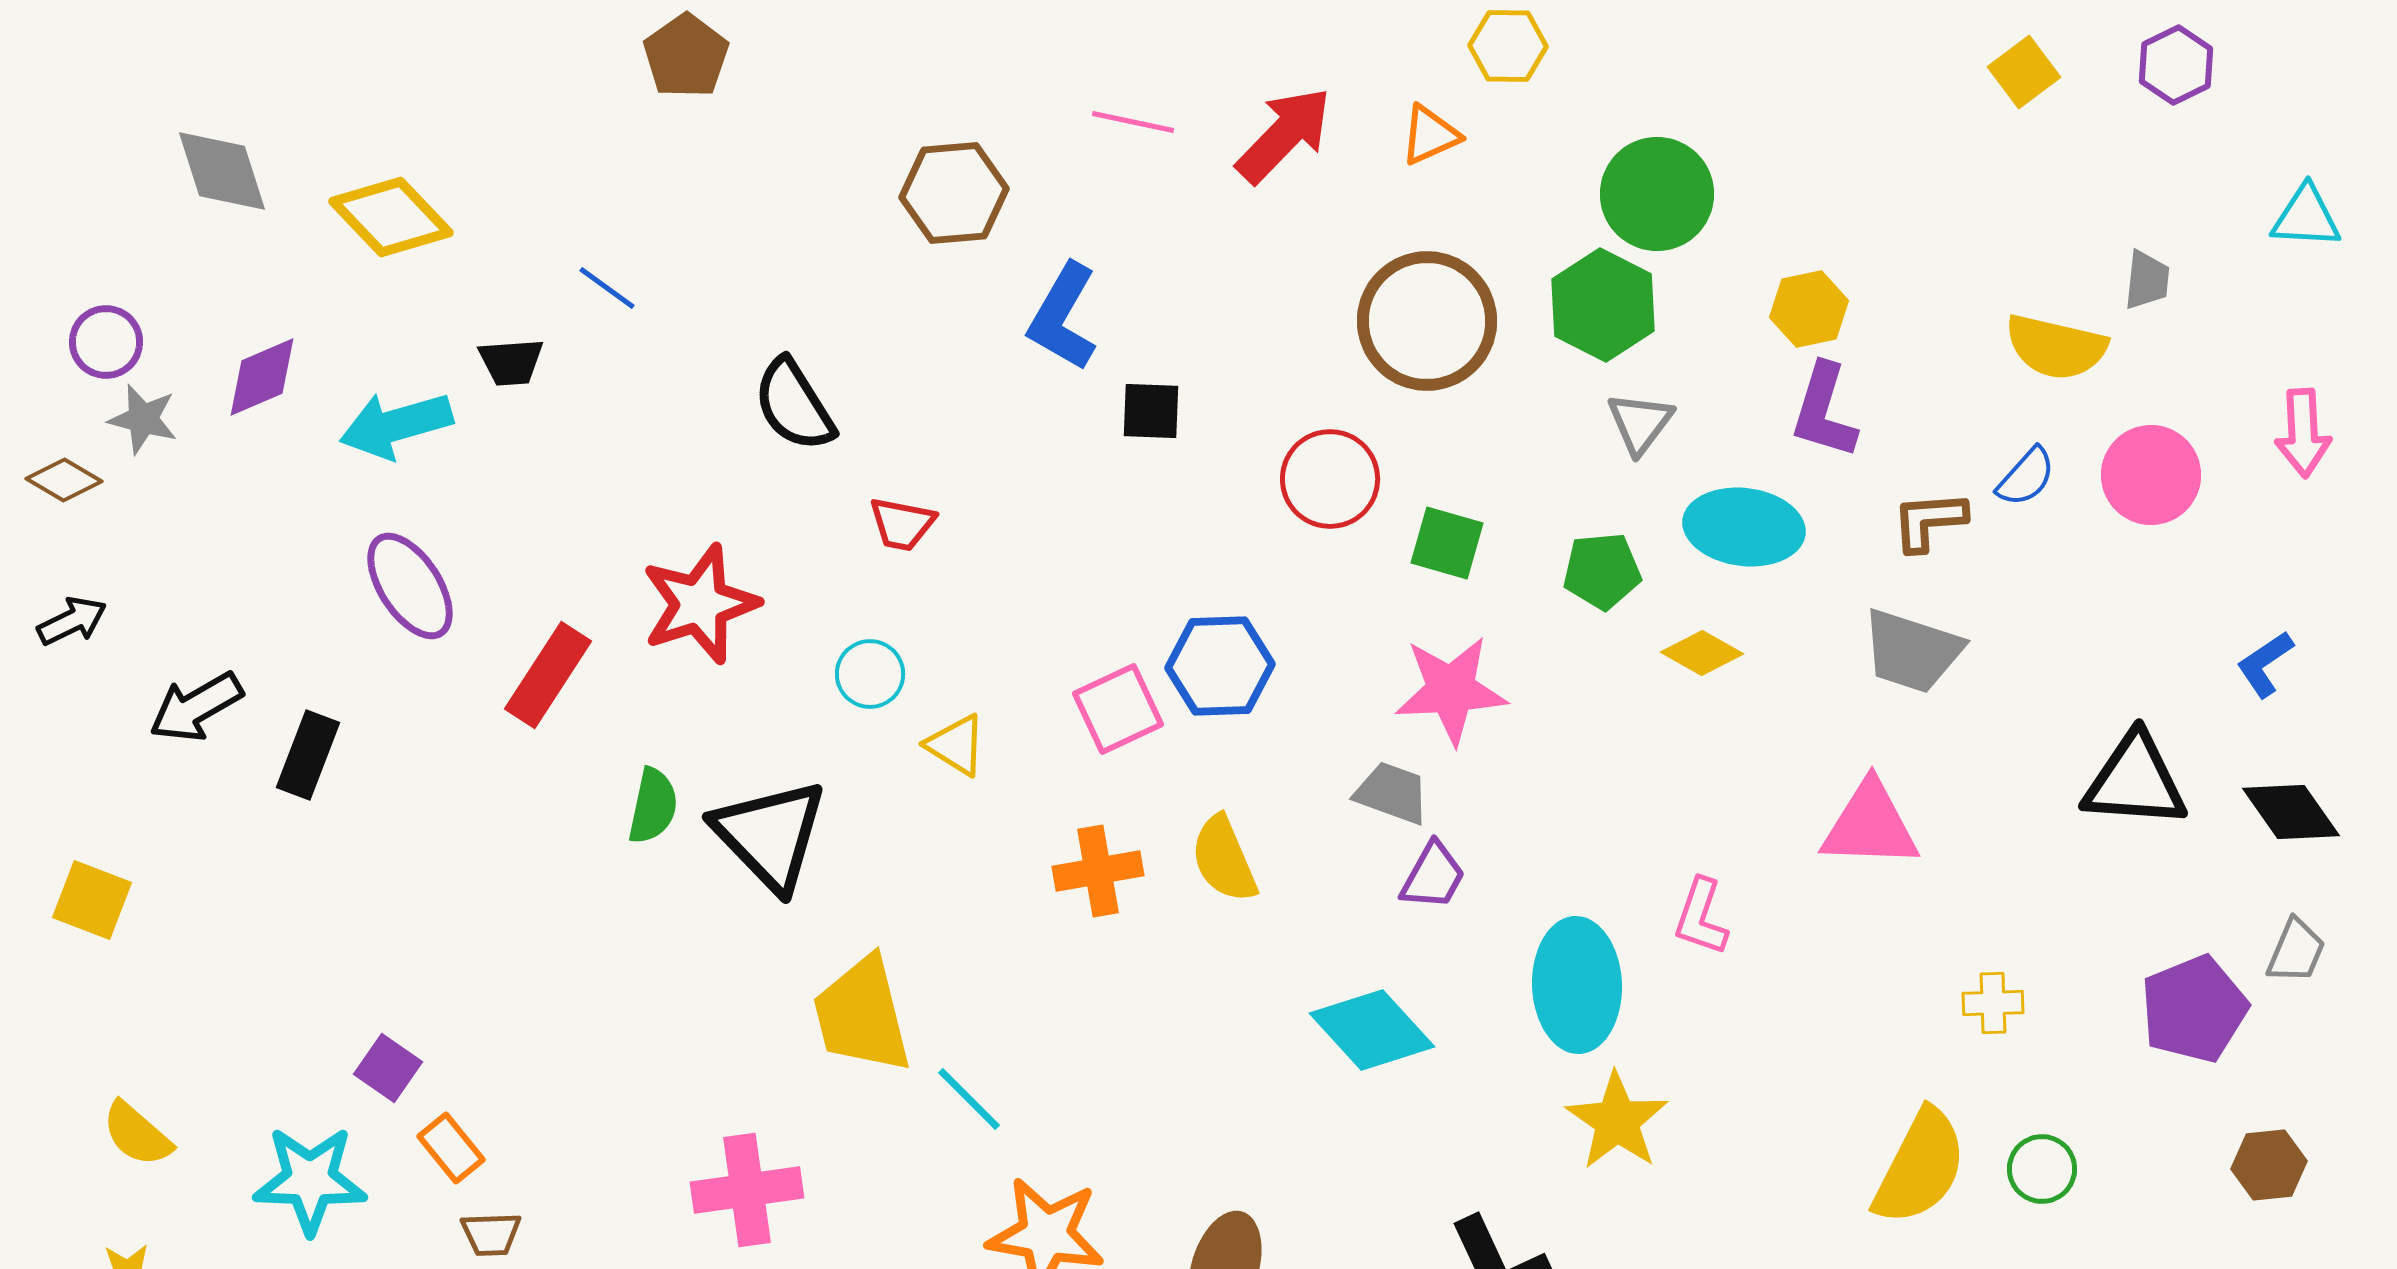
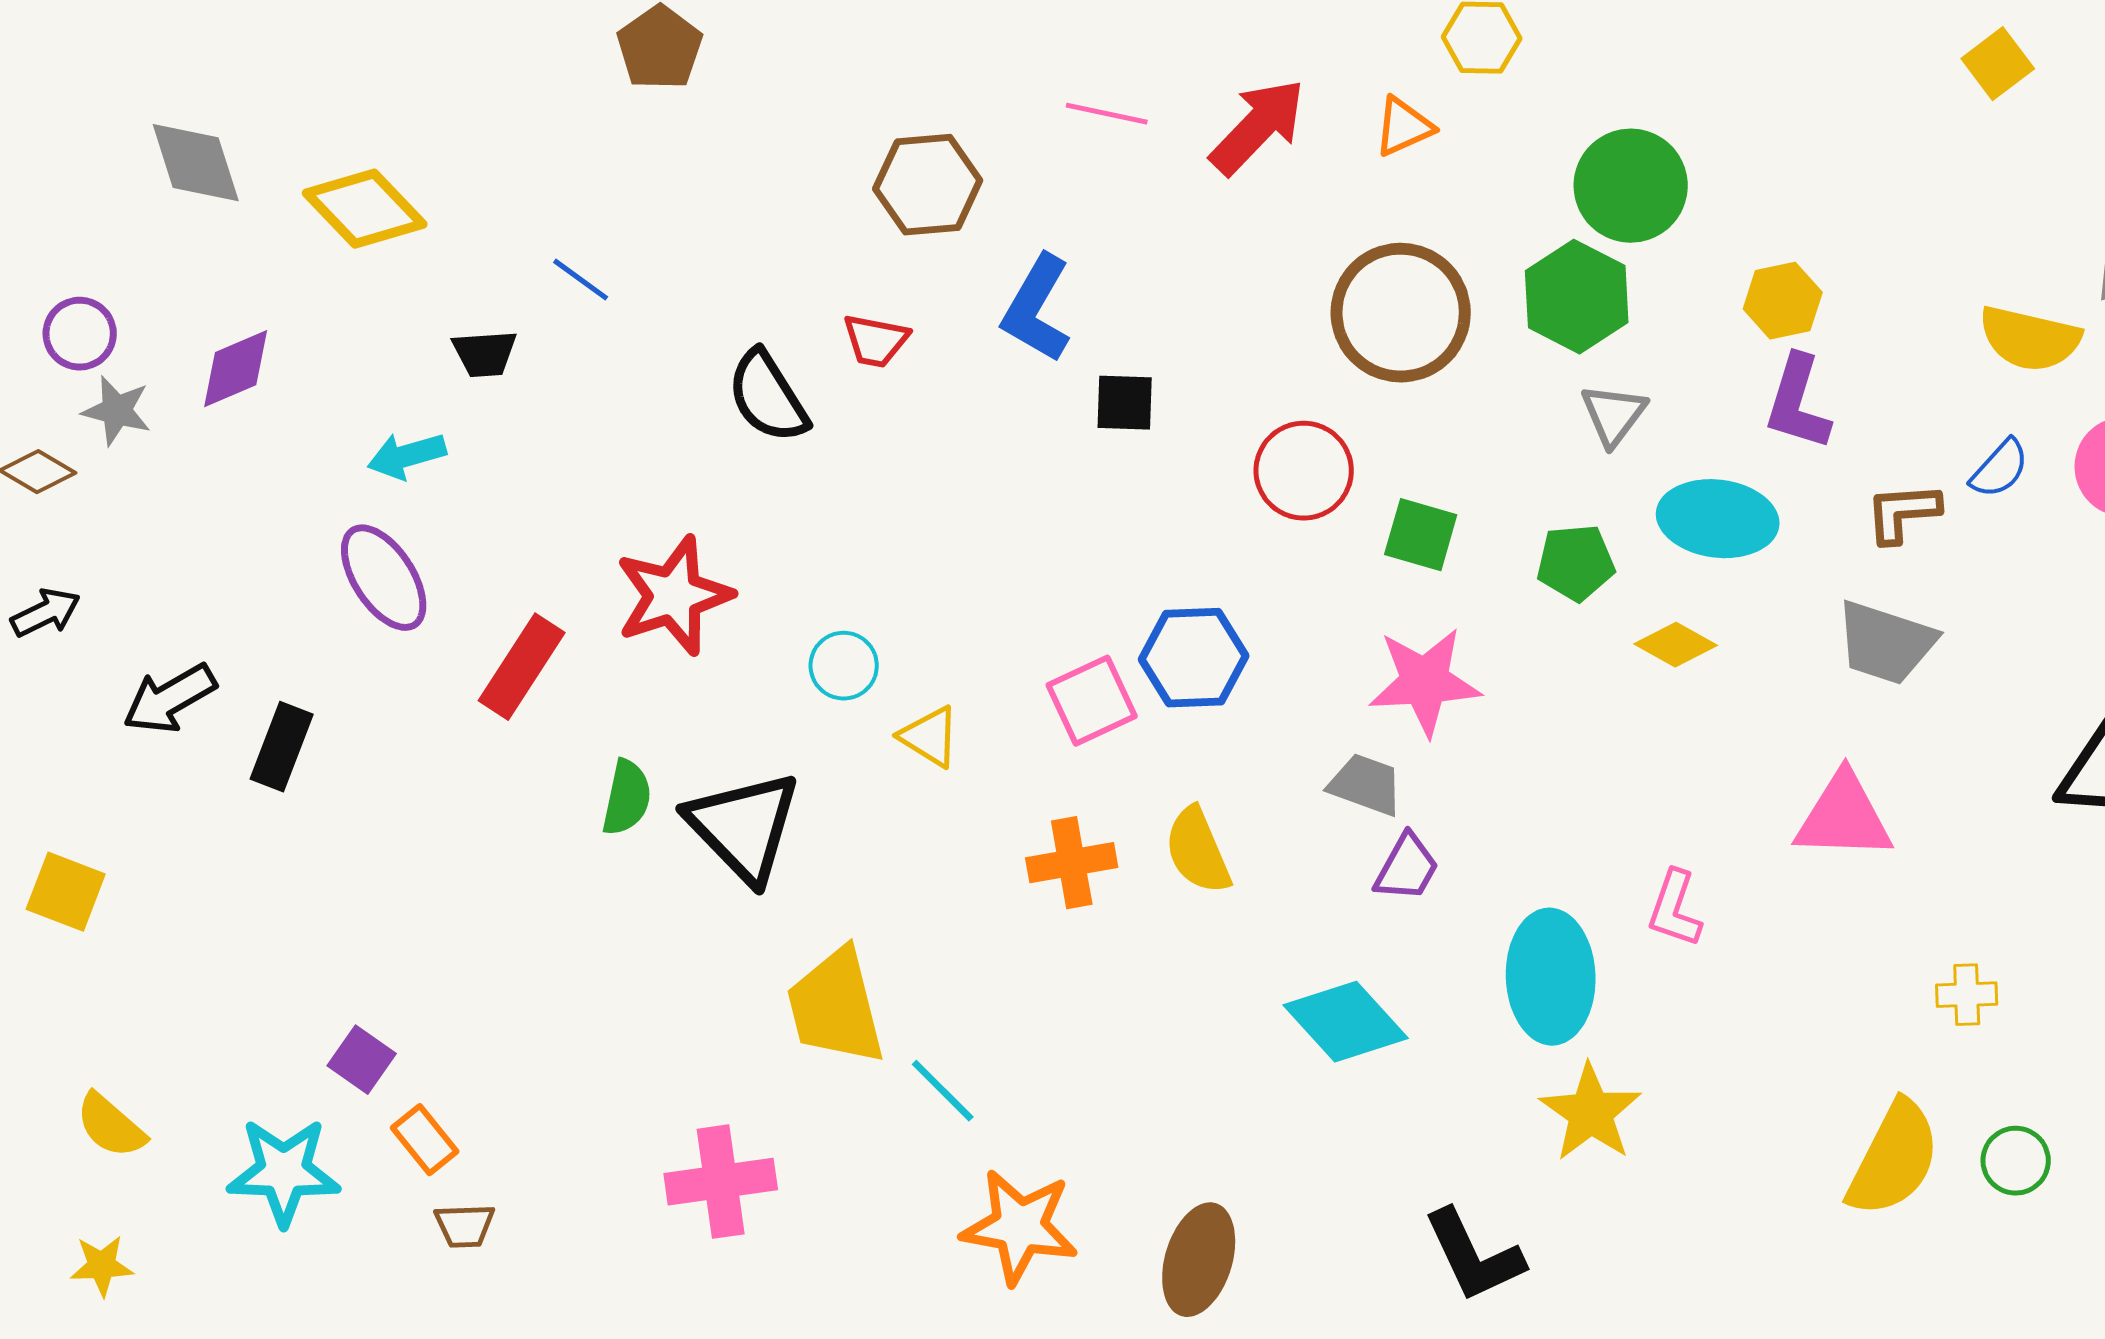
cyan arrow: (396, 425) -> (407, 456), moved, size x0.7
red trapezoid: (902, 524) -> (876, 341), moved

